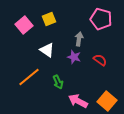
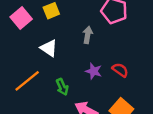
purple star: (74, 57) -> (94, 71), moved
red semicircle: (100, 60) -> (120, 70), moved

